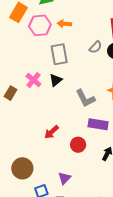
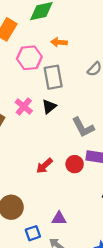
pink hexagon: (40, 25) -> (29, 58), moved
red circle: (78, 145) -> (75, 164), moved
purple triangle: (64, 178) -> (59, 218), turned 48

